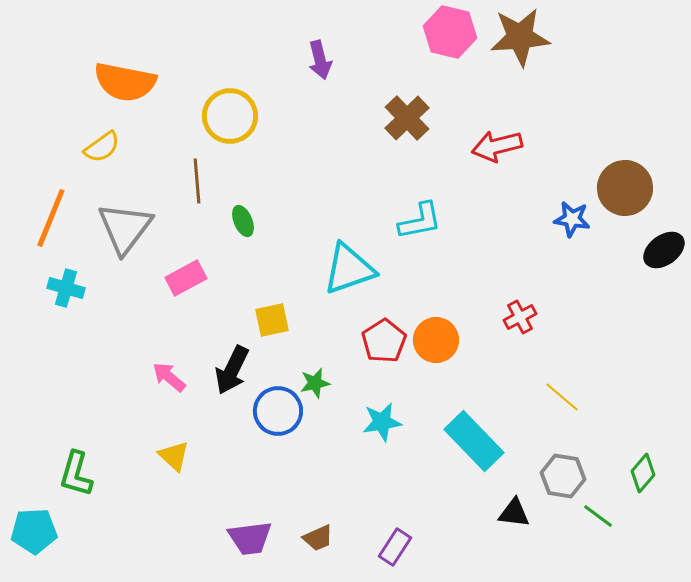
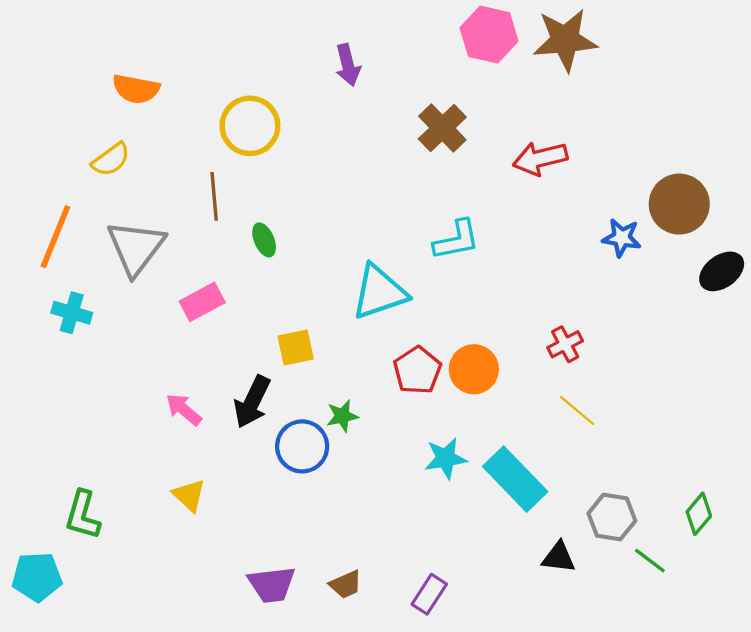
orange semicircle: (125, 82) -> (136, 89), size x0.7
yellow line: (562, 397) -> (577, 411), moved
cyan star: (382, 422) -> (446, 458), moved

